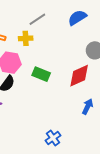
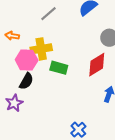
yellow cross: (26, 38) -> (41, 49), moved, size x1.5

